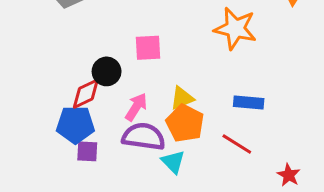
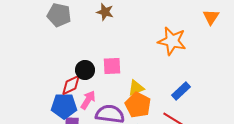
pink square: (148, 48) -> (112, 66), moved
blue rectangle: (249, 103) -> (181, 91), turned -48
pink arrow: (136, 107) -> (88, 100), moved

